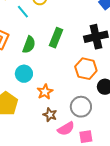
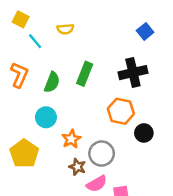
cyan line: (23, 12) -> (35, 41), moved
gray circle: (81, 107) -> (102, 154), moved

